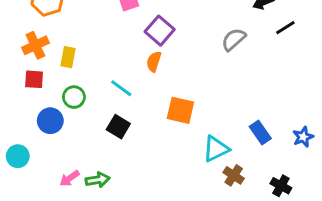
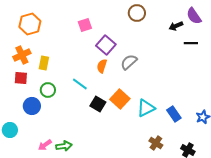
black line: (285, 28) -> (191, 43), turned 32
gray semicircle: (234, 39) -> (129, 62), moved
orange square: (180, 110) -> (120, 99), turned 30
black square: (118, 127) -> (98, 104), moved
cyan triangle: (216, 149) -> (146, 108), moved

